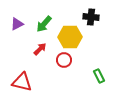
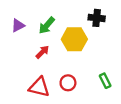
red circle: (64, 60) -> (68, 83), moved
red triangle: (22, 82) -> (39, 87), moved

